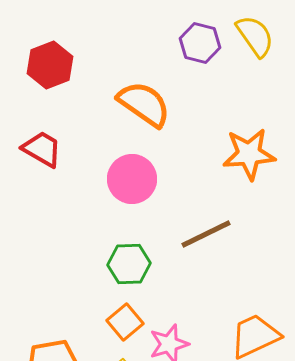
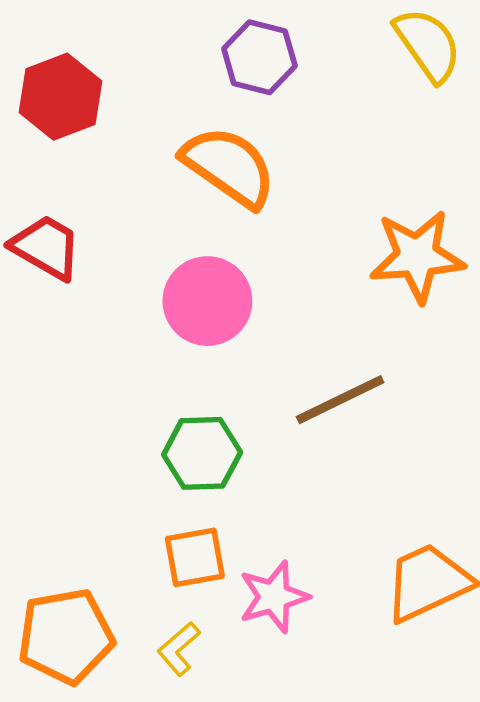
purple hexagon: (200, 43) -> (259, 57), moved
orange square: (125, 322) -> (195, 557), turned 30

